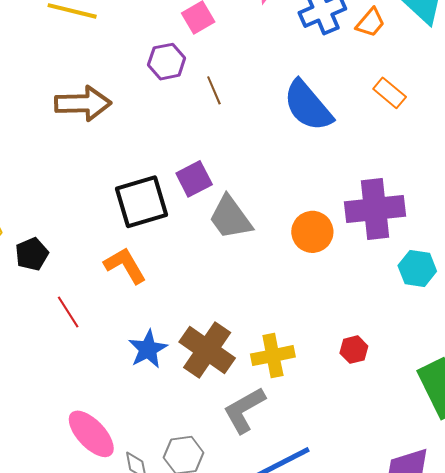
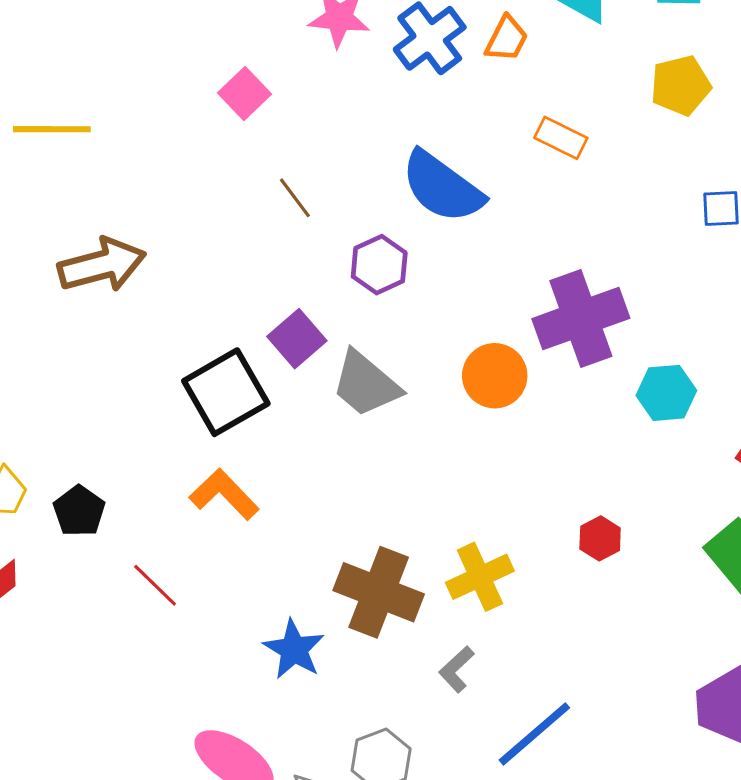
purple hexagon: (167, 62) -> (379, 265), moved
blue star: (148, 349) -> (294, 649), moved
gray L-shape: (244, 410) -> (457, 669), size x0.6

